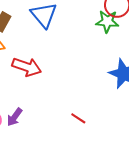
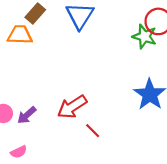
red arrow: (27, 67) -> (72, 107), moved, turned 116

